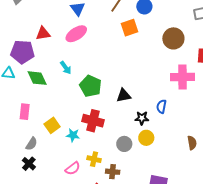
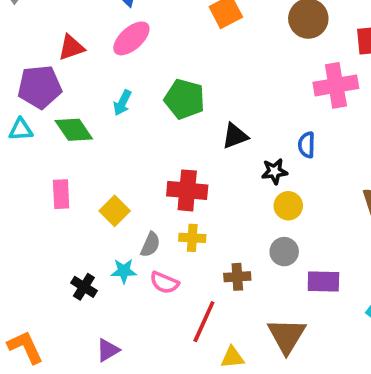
cyan arrow: (66, 68) -> (122, 103), turned 72
green pentagon: (91, 86) -> (184, 99), moved
cyan star: (73, 135) -> (124, 271), moved
gray semicircle: (31, 144) -> (150, 245), moved
gray circle: (124, 144) -> (284, 252), moved
yellow cross: (94, 159) -> (192, 238), moved
pink semicircle: (73, 168) -> (164, 283), turned 70

